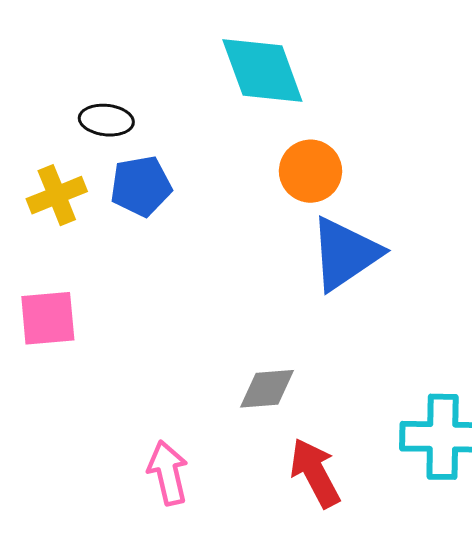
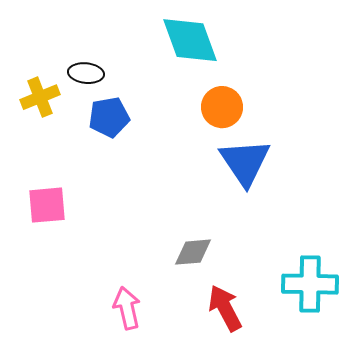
yellow cross: (57, 195) -> (40, 97), moved
blue triangle: (345, 254) -> (245, 162), turned -30

